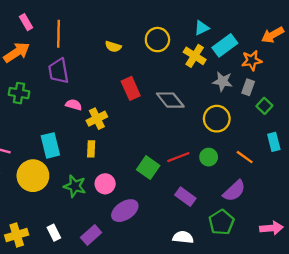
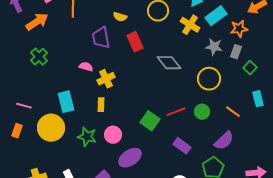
purple trapezoid: (59, 71) -> (101, 38), moved
red rectangle: (131, 88) -> (135, 42), moved
green cross: (19, 93) -> (39, 57), turned 36

